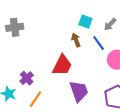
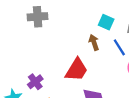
gray cross: (15, 27) -> (38, 17), moved

